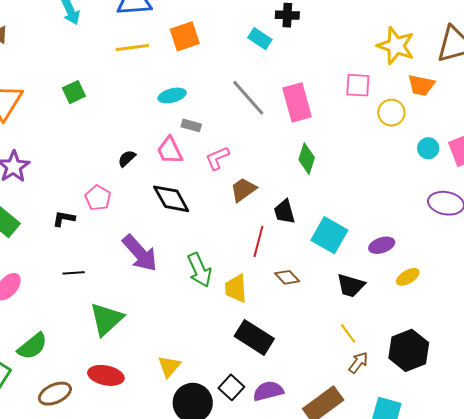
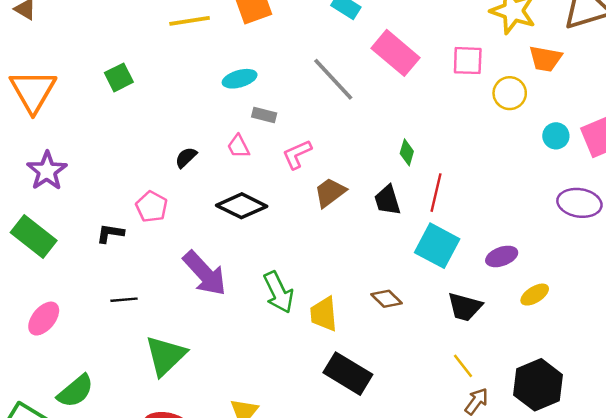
pink rectangle: (297, 102) -> (395, 53), moved, turned -33
pink trapezoid: (170, 150) -> (238, 146), size x0.7
green diamond: (307, 159) -> (407, 152), size x0.7
black diamond: (171, 199) -> (242, 206), turned -33
black trapezoid: (284, 212) -> (387, 200), moved
red line: (258, 241) -> (436, 193), moved

